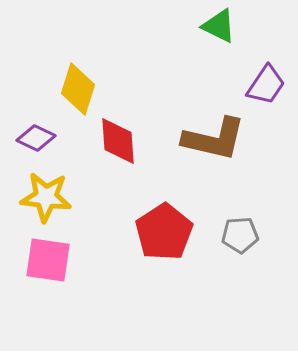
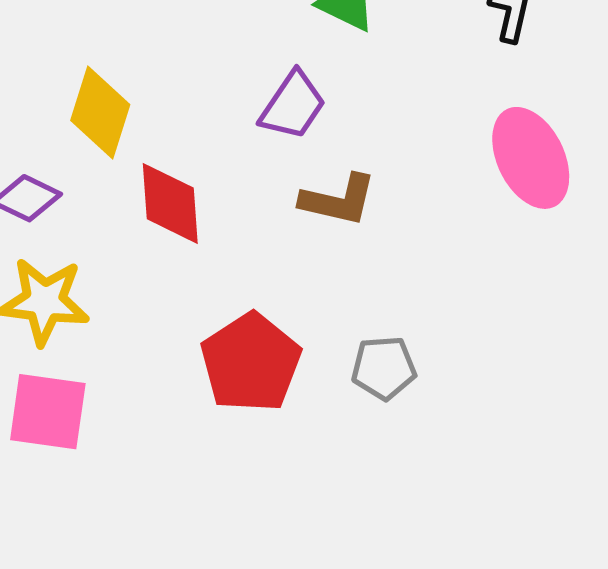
purple trapezoid: (266, 85) -> (293, 105), moved
brown L-shape: (214, 139) -> (338, 200), size x0.7

